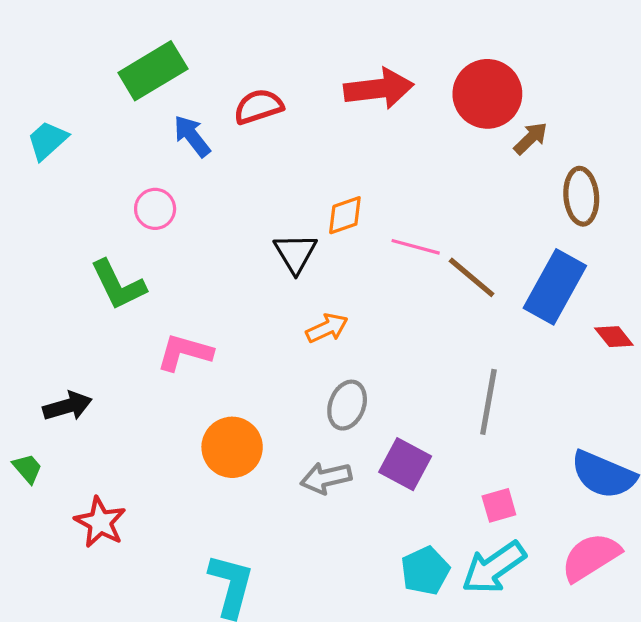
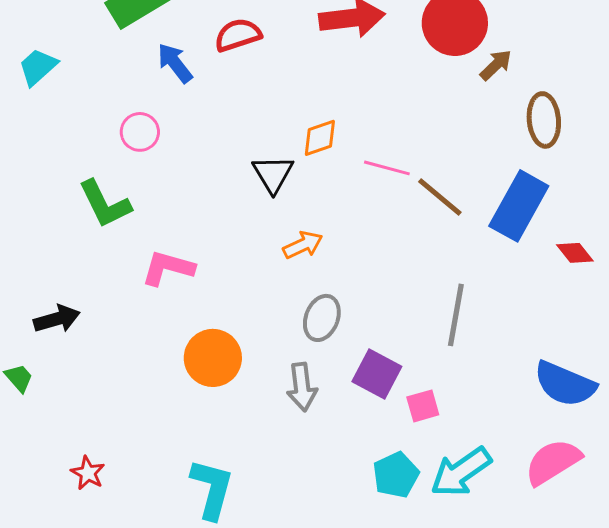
gray arrow: (326, 478) -> (302, 387), turned -84
pink square: (499, 505) -> (423, 406), moved
red star: (100, 522) -> (88, 473), moved, size x0.7

